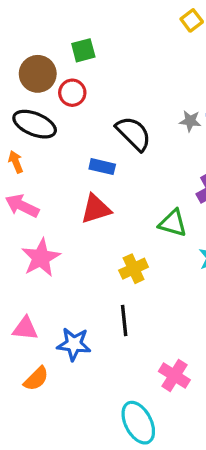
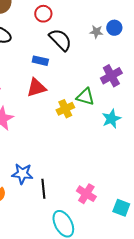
red circle: (72, 93) -> (43, 14), moved
yellow cross: (134, 269) -> (65, 109), moved
black line: (124, 321) -> (43, 189), moved

